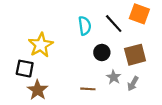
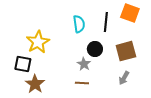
black line: (114, 24) -> (106, 22), turned 48
gray star: (114, 77) -> (84, 64), moved

